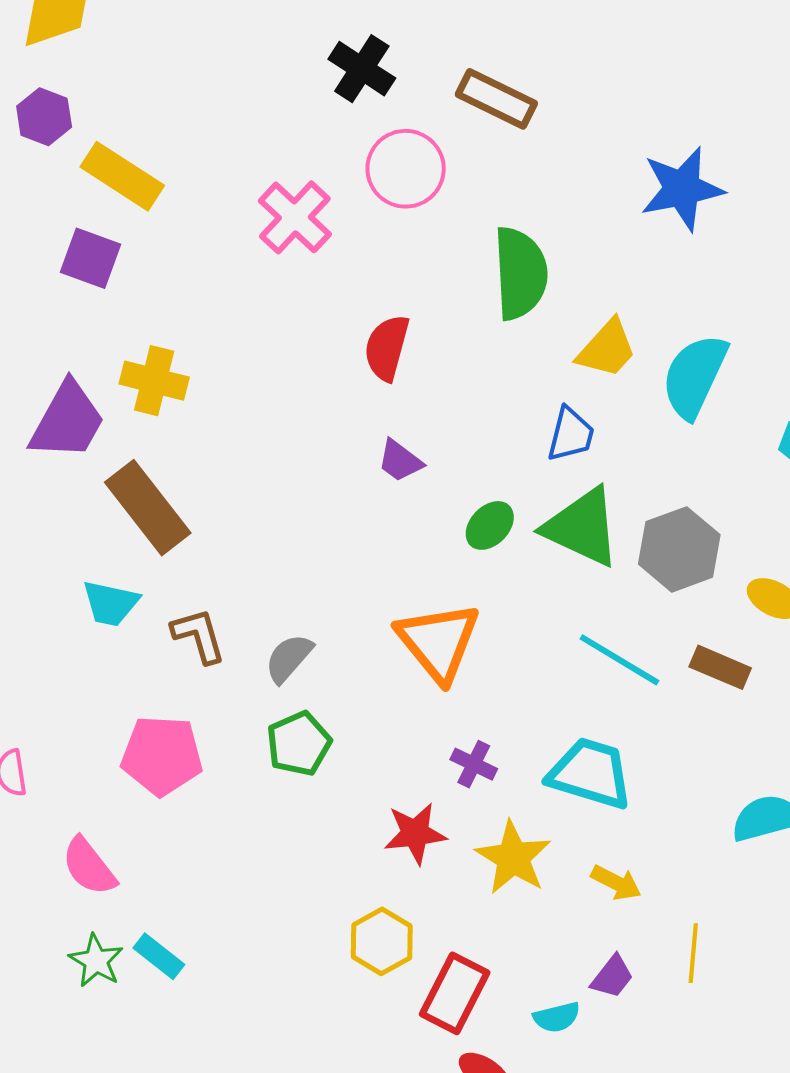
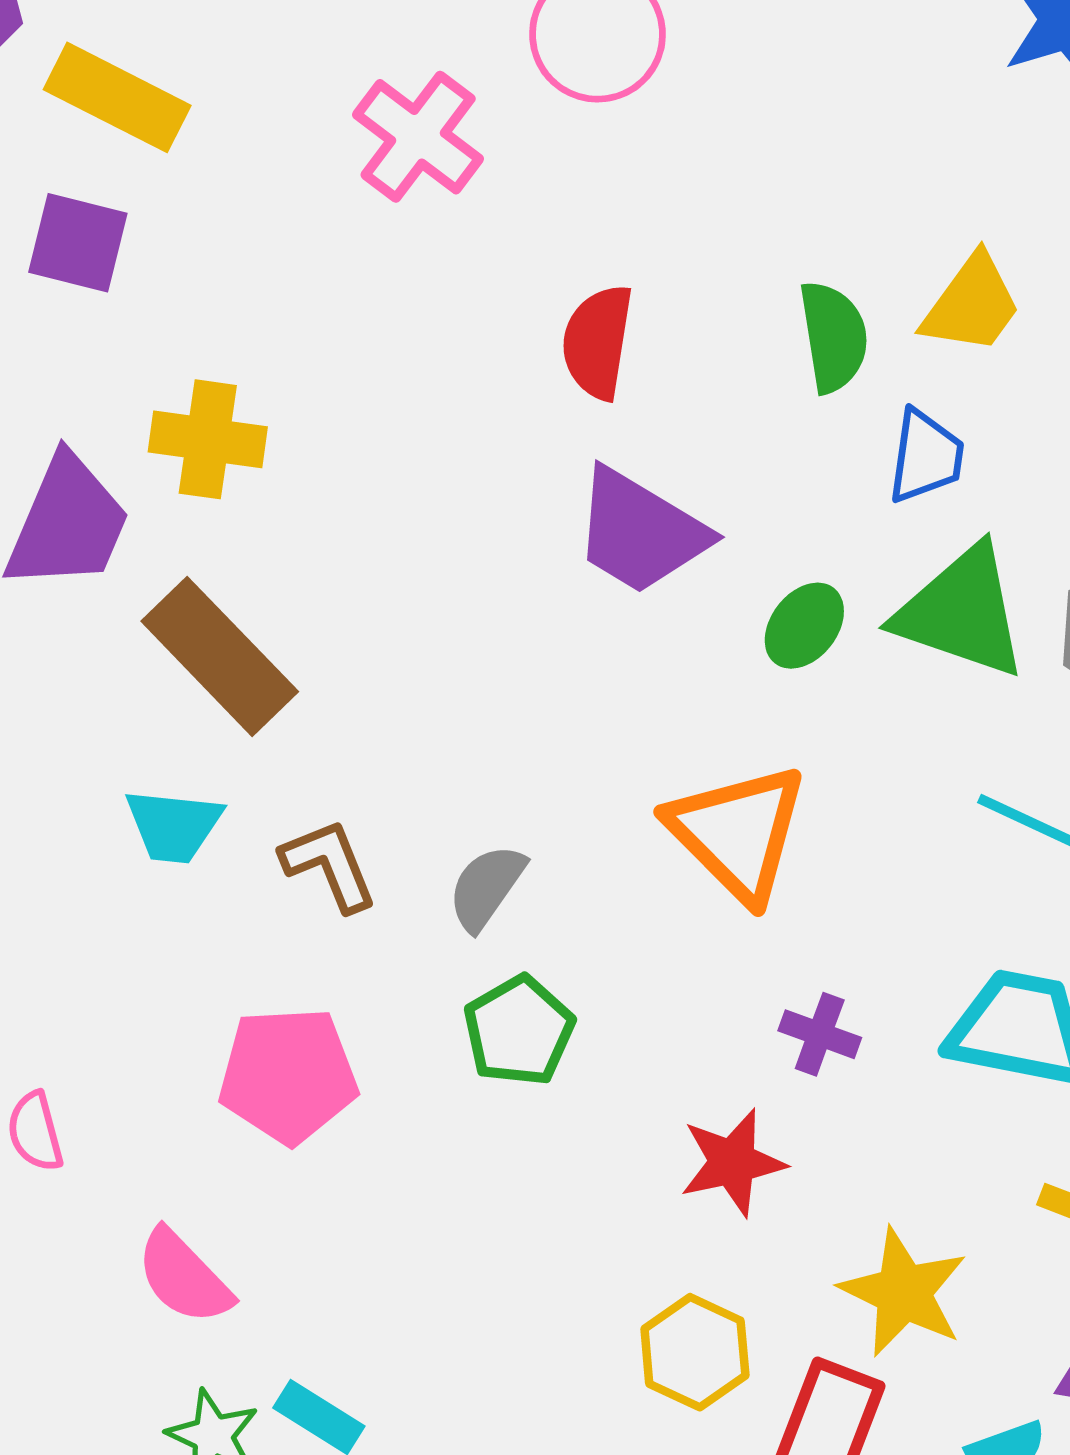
green semicircle: (520, 273) -> (833, 337), moved, size x0.7
purple trapezoid: (400, 461) -> (640, 532), size x1.8
yellow star: (513, 858) -> (903, 1292), moved

